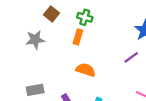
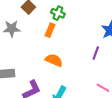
purple line: (131, 57) -> (96, 53), turned -40

